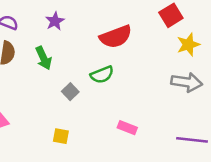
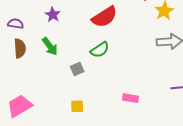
gray square: (70, 92) -> (77, 69), turned 32
pink rectangle: (127, 128) -> (130, 98), moved

